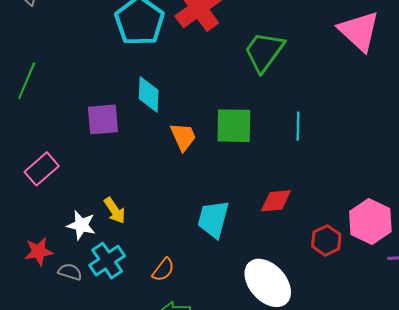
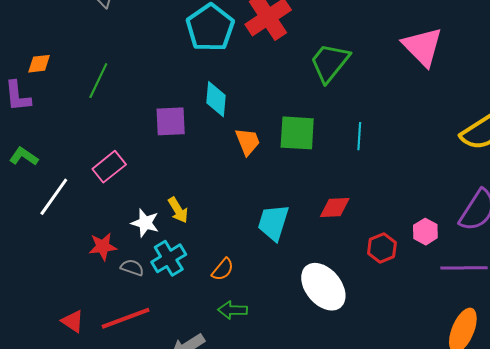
pink hexagon: (370, 221) -> (425, 232), size x0.6

